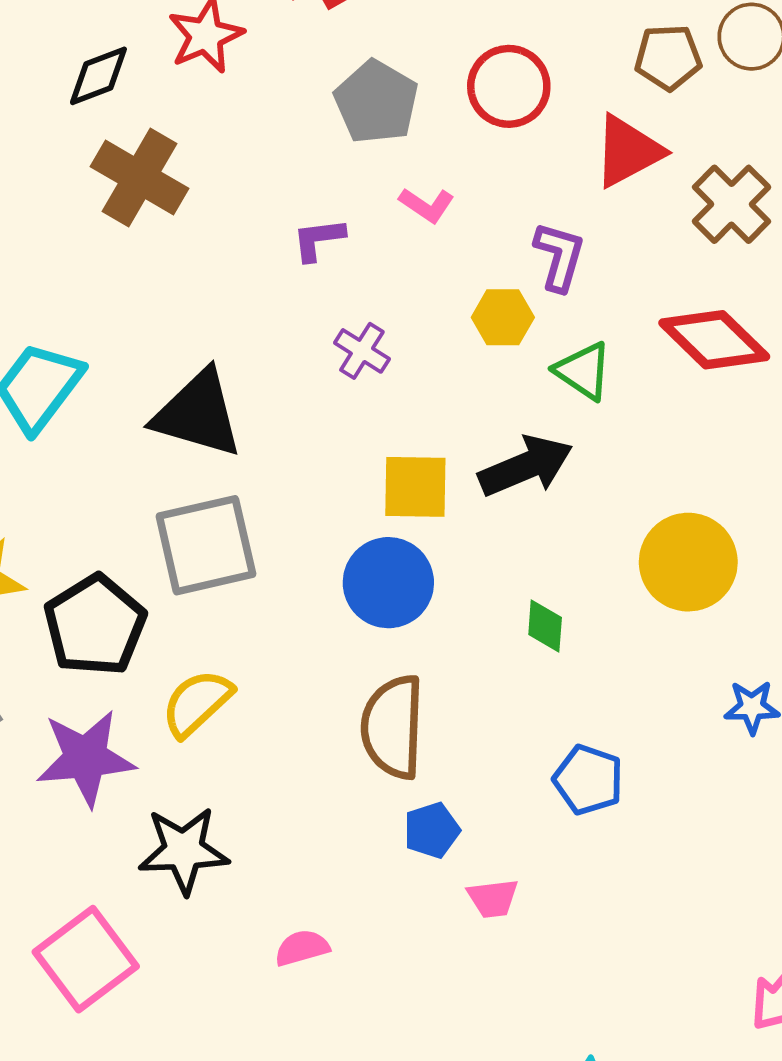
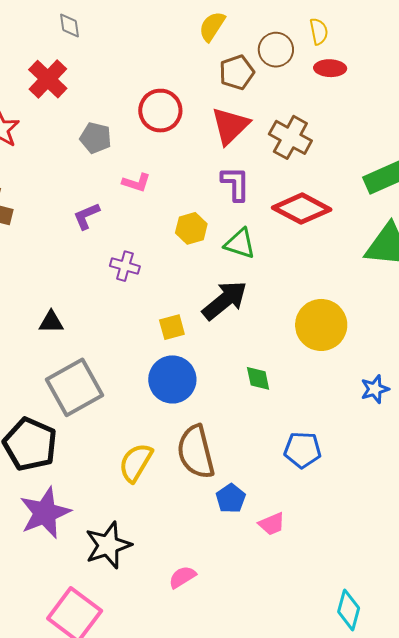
gray pentagon: (376, 102) -> (96, 138), size x0.7
purple L-shape: (559, 256) -> (235, 184), moved
black triangle: (198, 414) -> (51, 322), size x0.5
yellow square: (415, 487) -> (172, 327), size x0.7
yellow semicircle: (197, 703) -> (136, 462), moved

